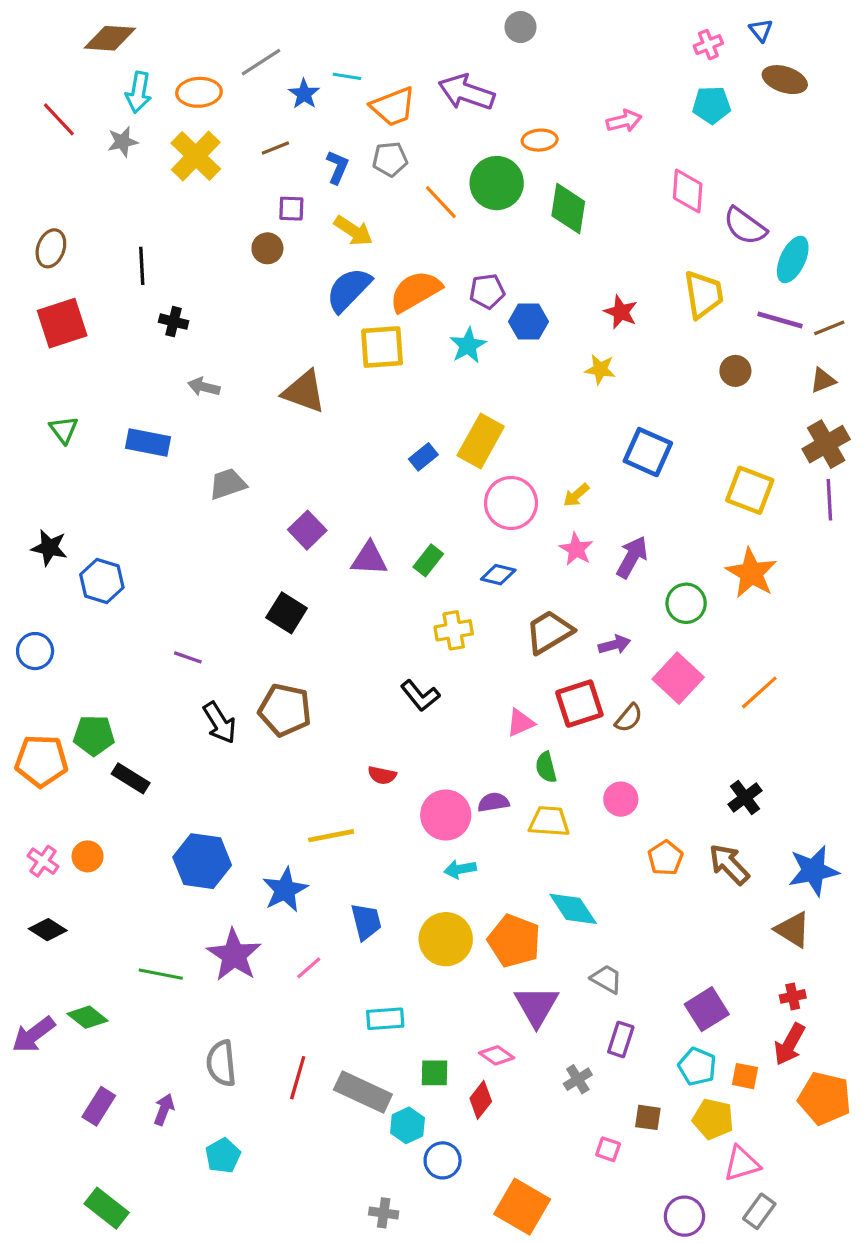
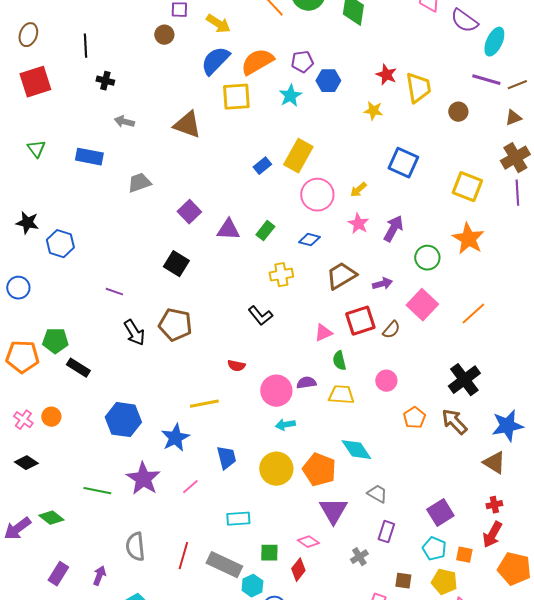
yellow trapezoid: (704, 294) -> (418, 88), moved
black cross: (745, 797) -> (464, 380), size x1.5

